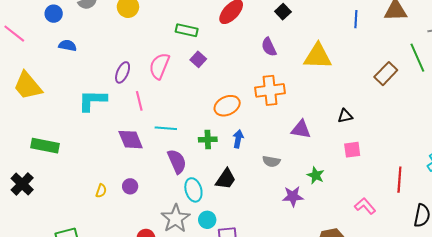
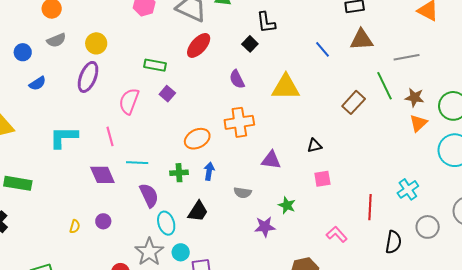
blue line: (356, 19) -> (323, 49), turned -42
blue semicircle: (68, 45) -> (37, 83), turned 138
purple ellipse: (123, 72) -> (88, 77), moved, size x1.4

